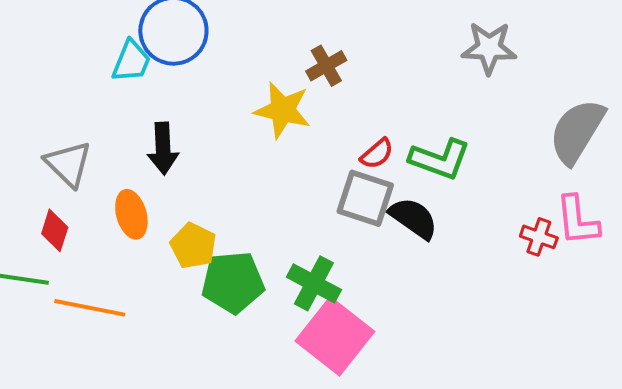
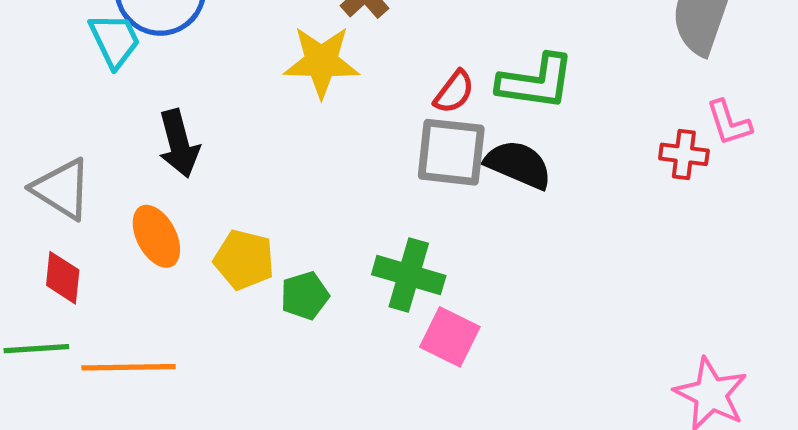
cyan trapezoid: (131, 61) -> (115, 40), turned -36
pink L-shape: (578, 220) -> (729, 123), size x0.7
green pentagon: (233, 282) -> (305, 296), size x0.6
pink square: (335, 336) -> (450, 337), size x0.6

